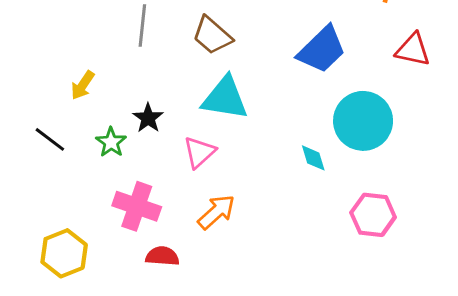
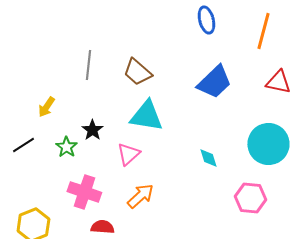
cyan circle: (363, 121) -> (268, 144), moved
black line: (50, 139) -> (23, 145), turned -70

